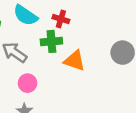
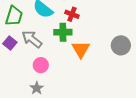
orange triangle: (75, 61) -> (81, 49), turned 36

